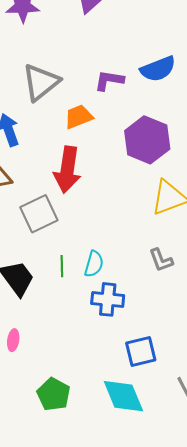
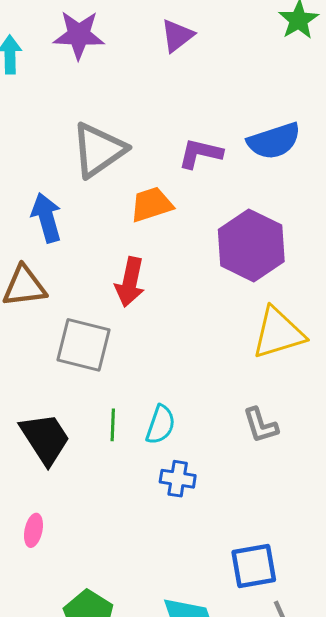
red arrow: (67, 170) -> (130, 282), size x0.7
gray square: (39, 214) -> (84, 345), turned 36
blue cross: (108, 299) -> (178, 479), size x0.7
blue square: (141, 352) -> (254, 566), moved

